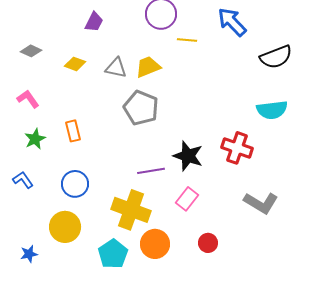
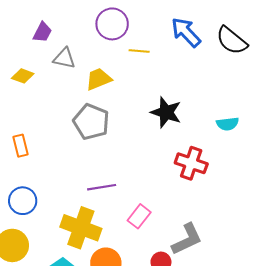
black semicircle: (276, 57) -> (232, 41), moved, turned 60
gray triangle: (116, 68) -> (64, 58), moved
cyan semicircle: (272, 110) -> (228, 124), size x0.7
black star: (188, 156) -> (166, 112), moved
gray L-shape: (261, 203) -> (187, 239), moved, turned -56

